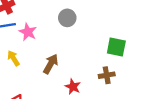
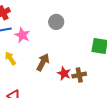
brown cross: (107, 75) -> (79, 75), moved
red star: (73, 87) -> (64, 73), moved

